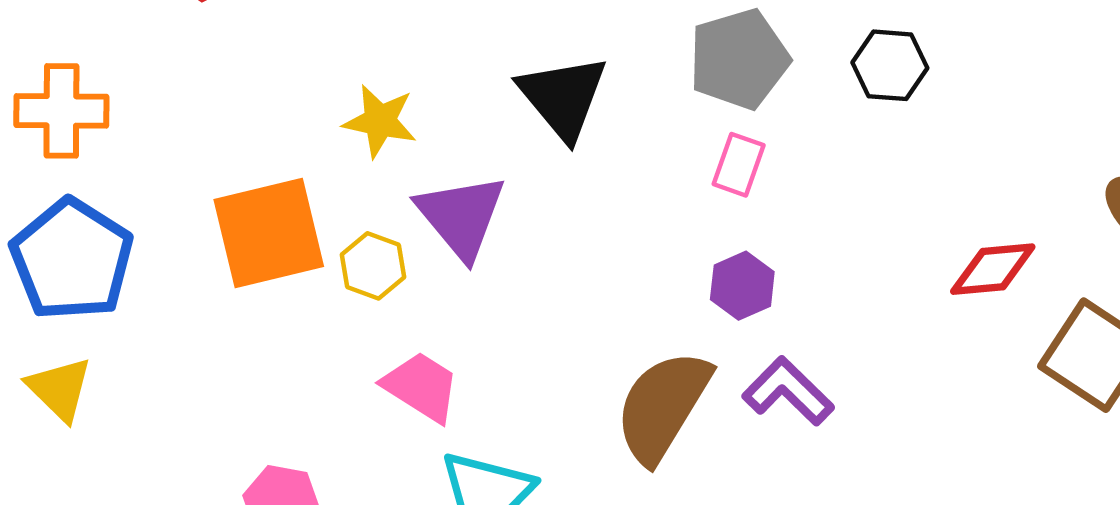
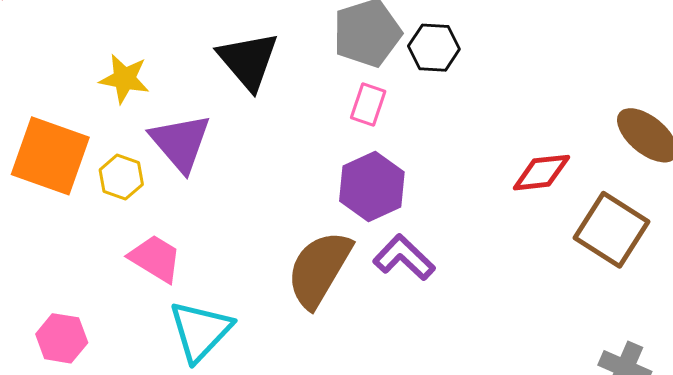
black hexagon: (890, 65) -> (434, 48), moved
orange square: (269, 233) -> (50, 156), turned 34
purple hexagon: (742, 286) -> (372, 186), size x1.5

